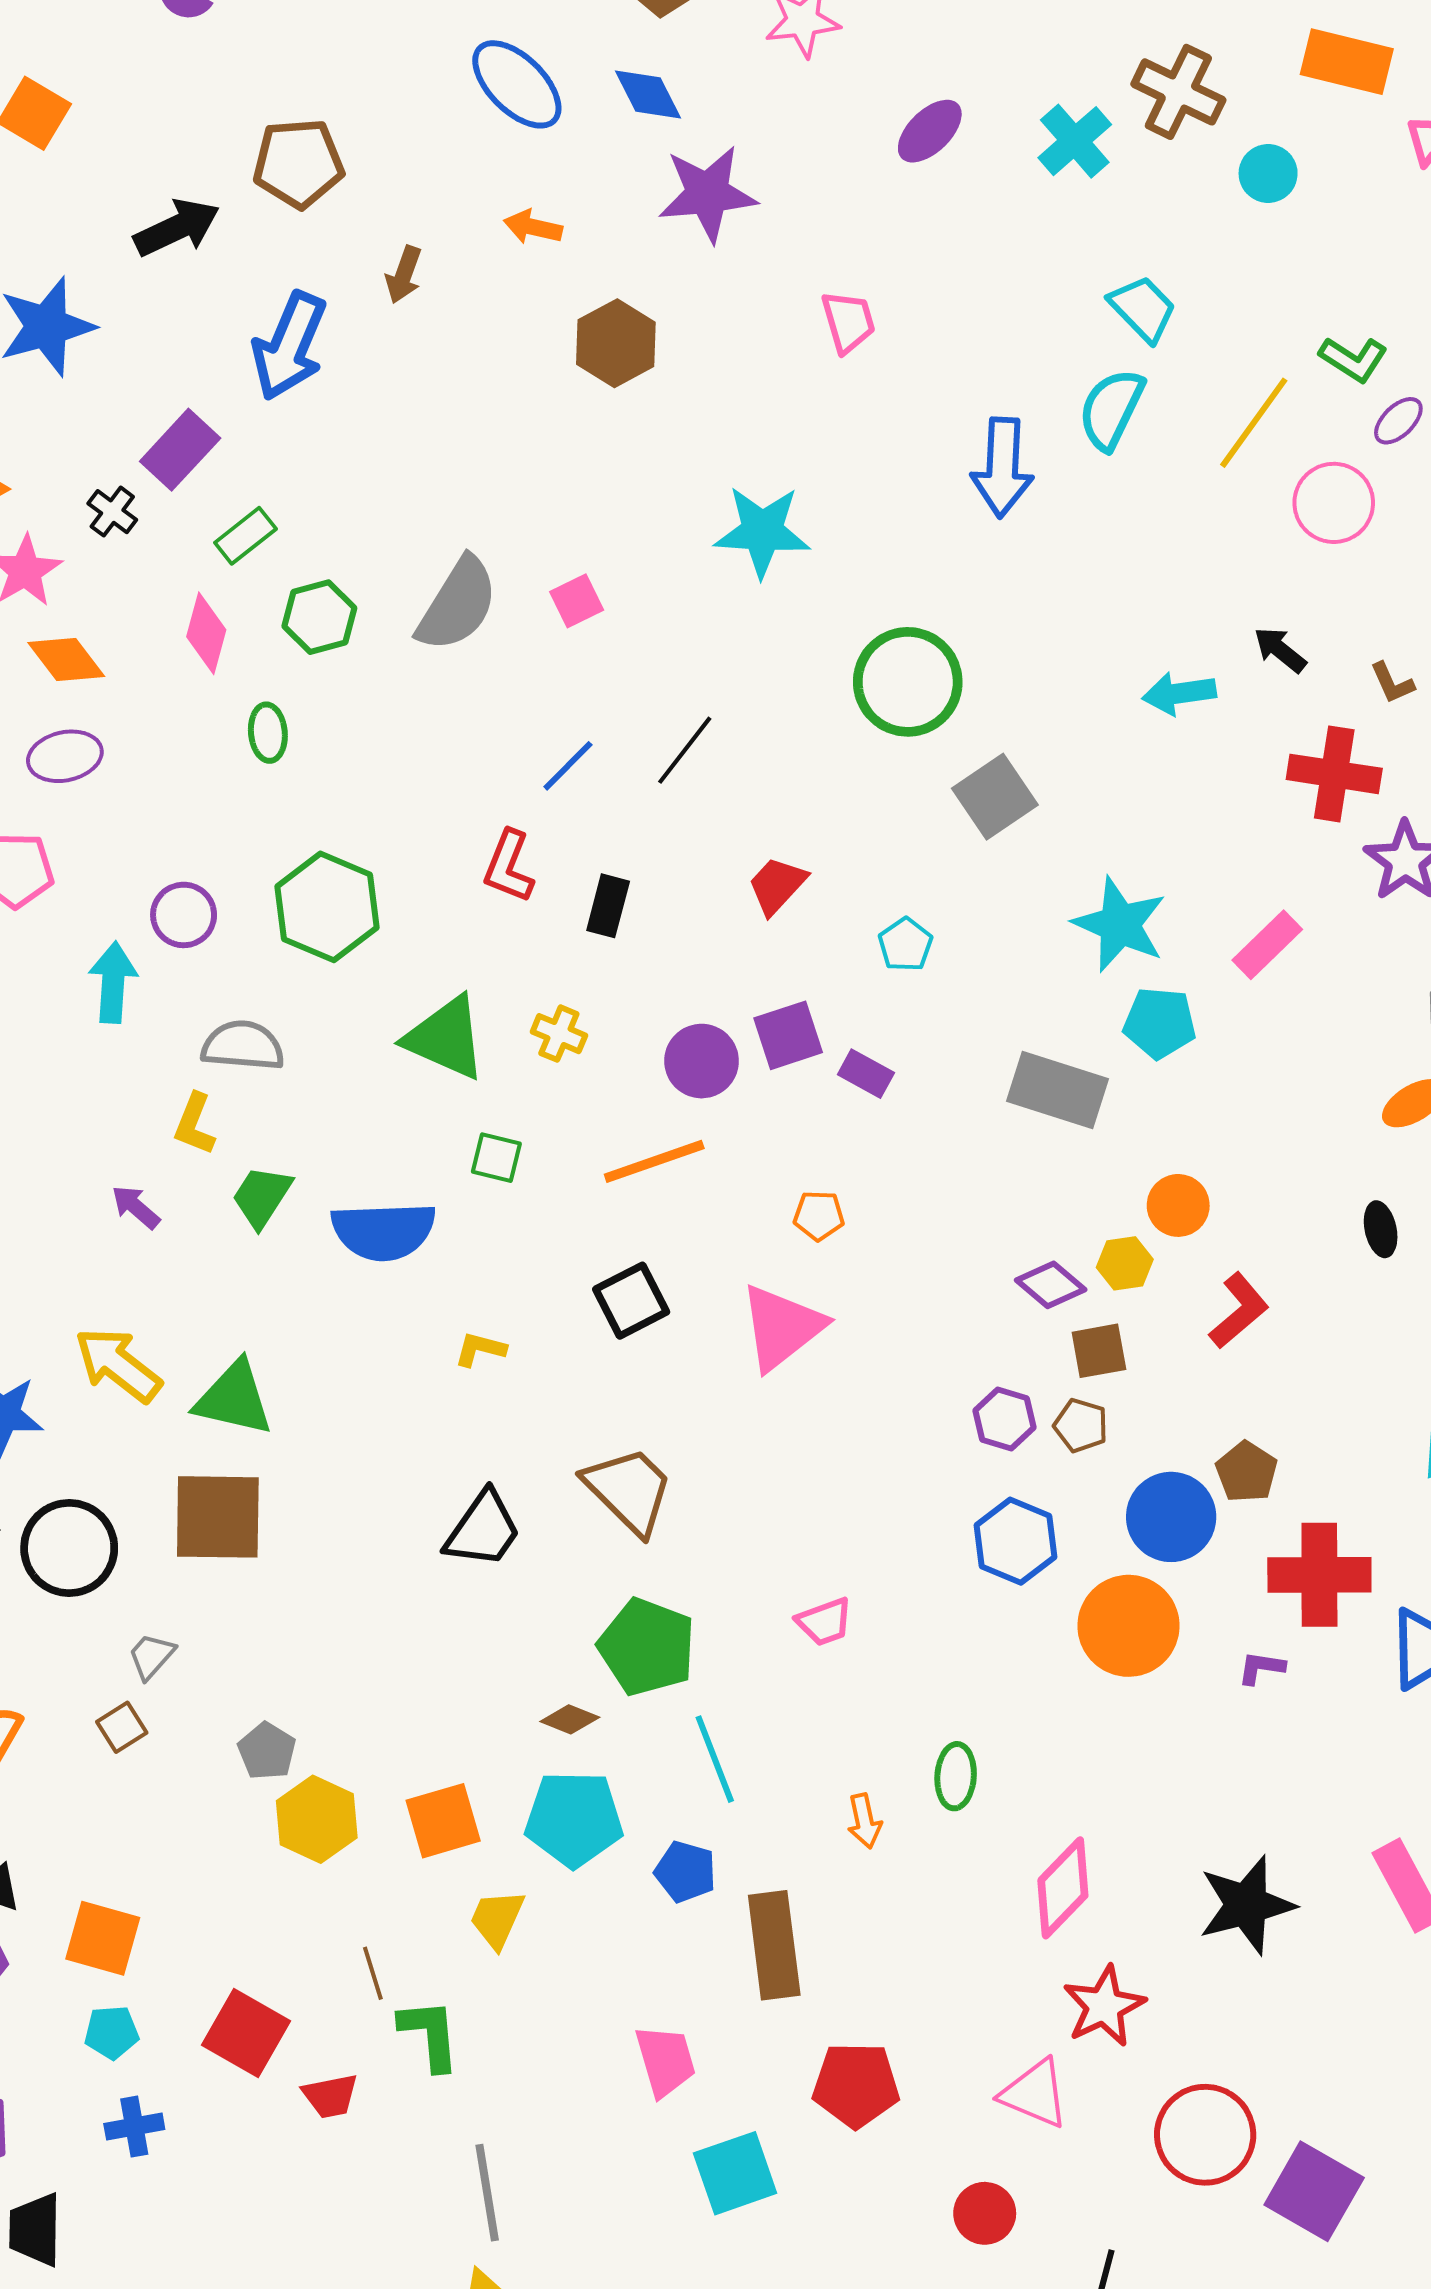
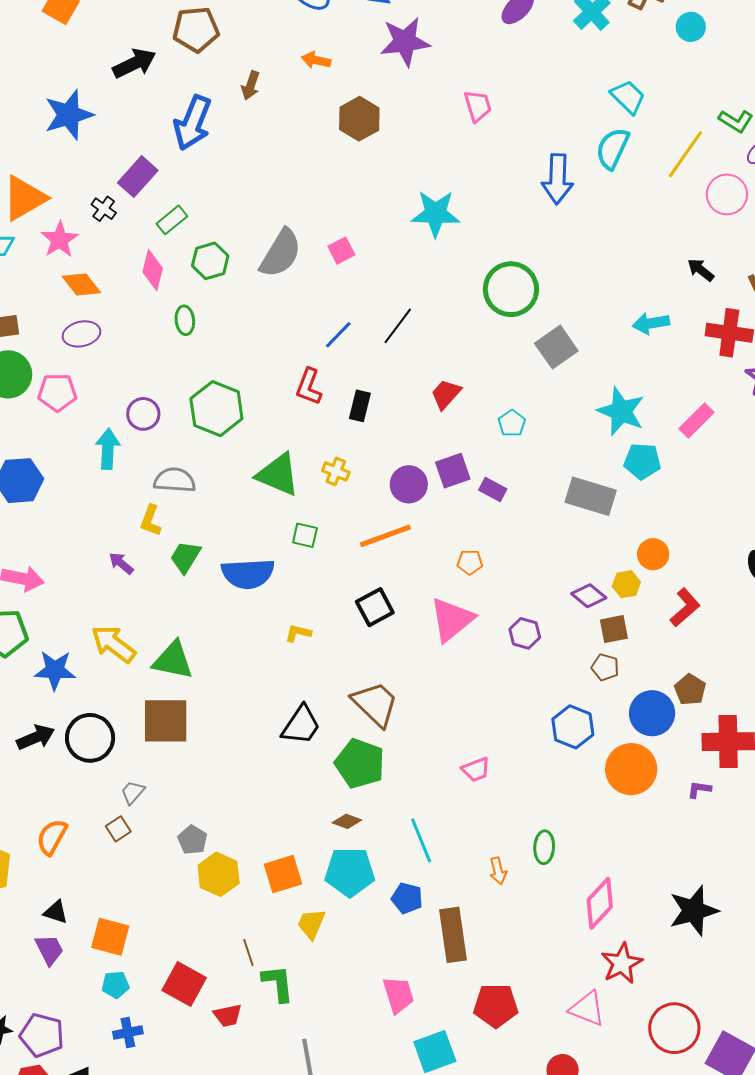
cyan arrow: (1179, 693) -> (651, 323), moved
purple hexagon: (1005, 1419) -> (525, 633), moved
green pentagon: (647, 1647) -> (360, 763), moved

